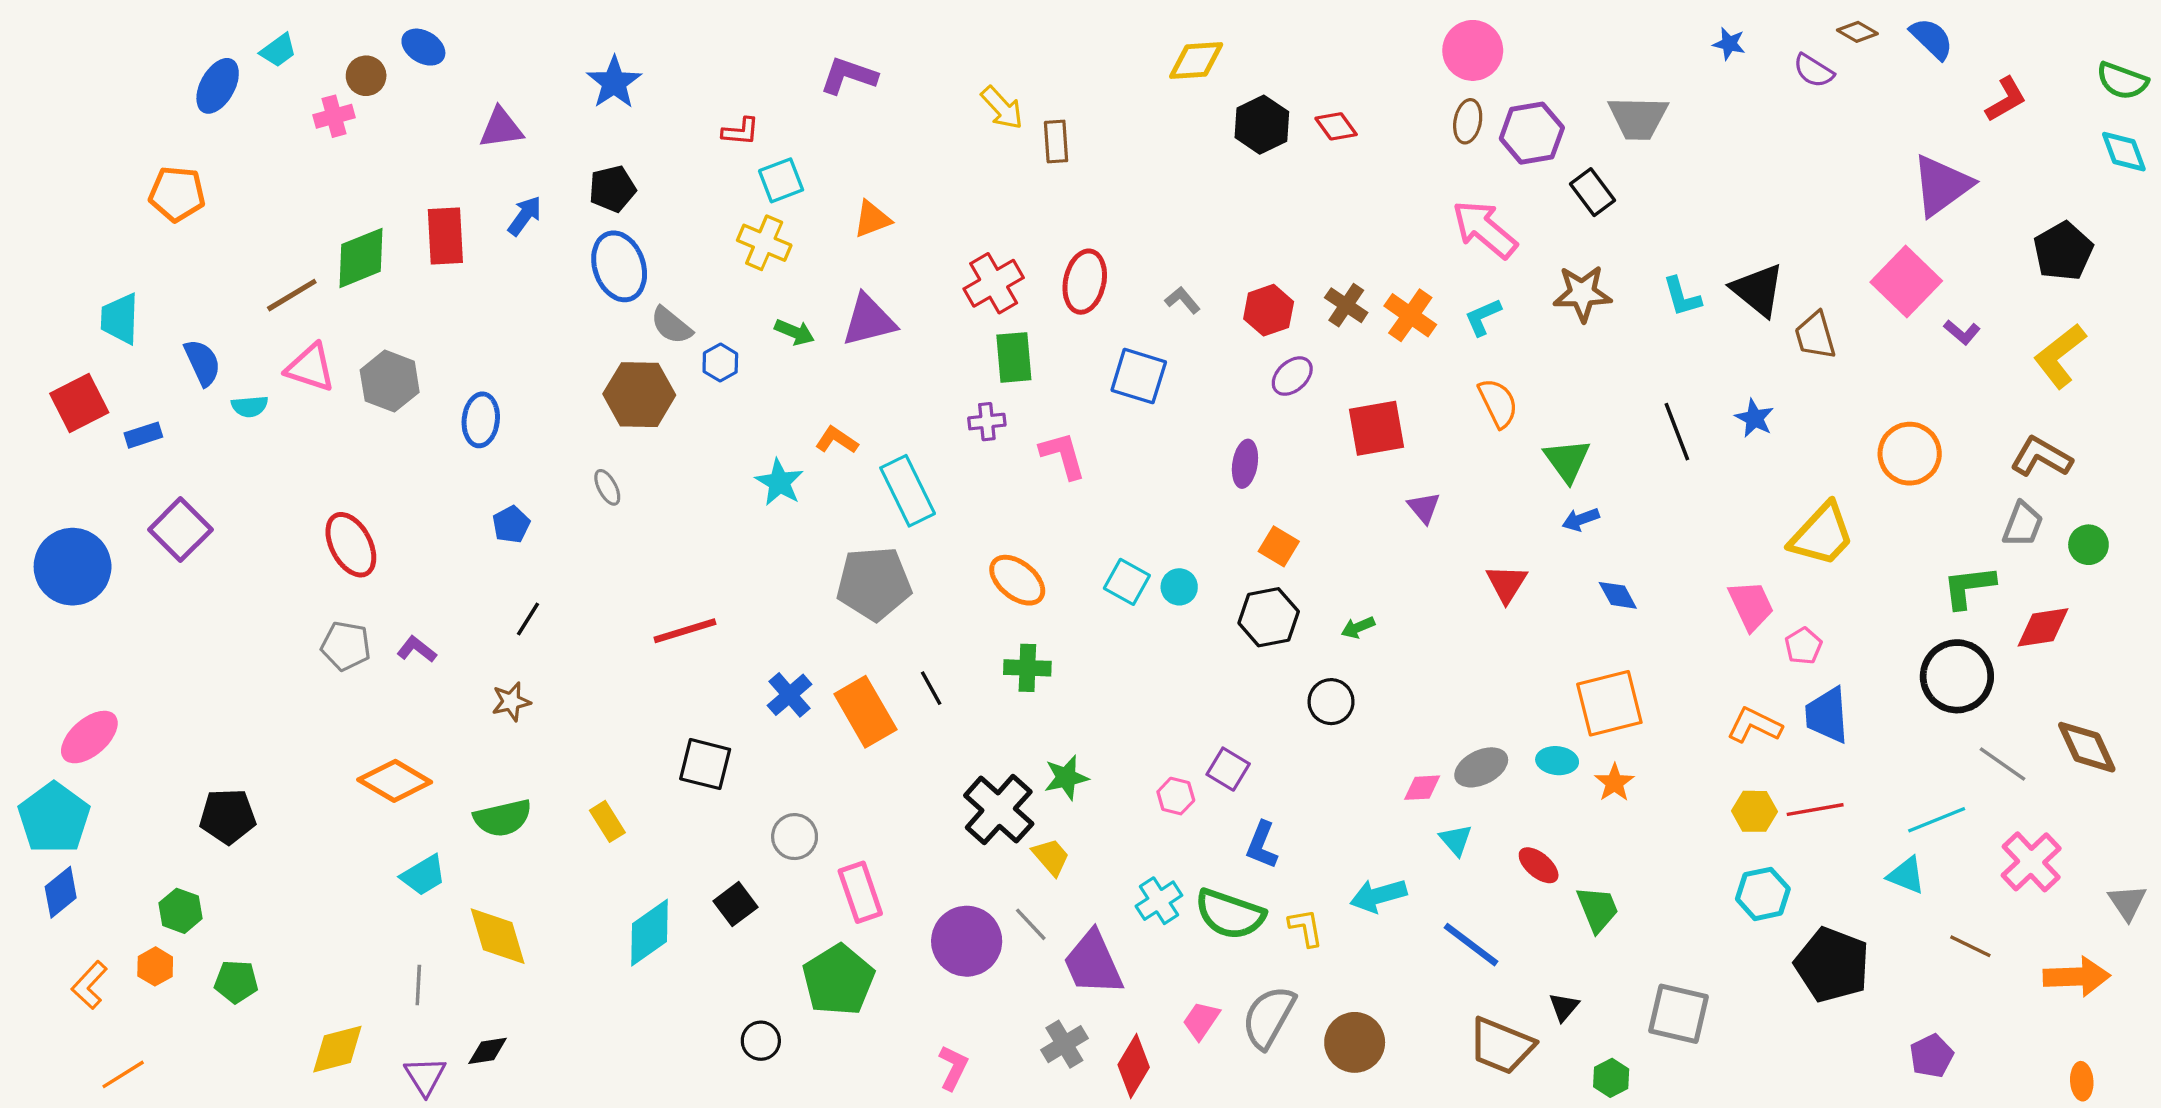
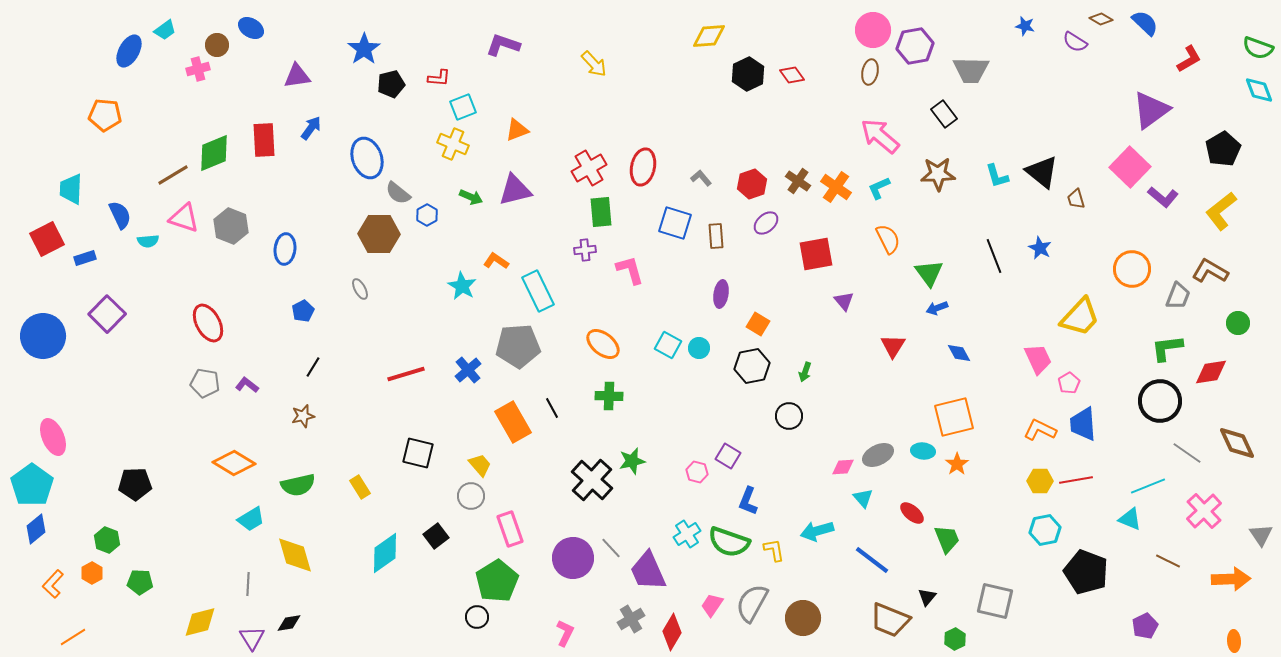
purple hexagon: (1532, 133) -> (915, 46), moved
brown rectangle: (1056, 142) -> (716, 236), moved
black pentagon: (612, 189) -> (391, 84), moved
purple L-shape: (1962, 332) -> (1163, 197), size x1.4
brown trapezoid: (1815, 336) -> (1076, 199), size x0.7
purple ellipse: (1245, 464) -> (721, 294), moved
gray trapezoid: (2023, 524) -> (1178, 296), moved
green arrow: (1358, 627) -> (805, 372), turned -48
blue cross: (789, 695) -> (468, 370), moved
pink ellipse: (89, 737) -> (53, 437), turned -72
yellow trapezoid: (1051, 857) -> (480, 465), moved
black circle: (761, 1041) -> (477, 617), moved

